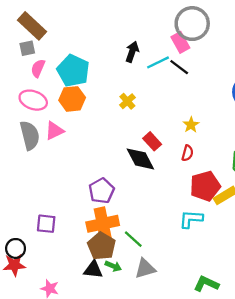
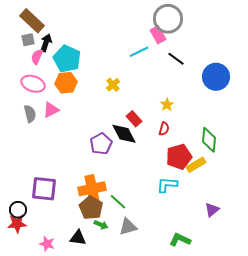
black arrow: (132, 52) -> (46, 43), moved
black line: (179, 67) -> (176, 59), moved
gray semicircle: (30, 135) -> (30, 114), size x0.7
purple pentagon: (102, 191) -> (101, 144), moved
purple square: (46, 224) -> (44, 189), size x1.5
black triangle: (93, 270) -> (78, 238), moved

